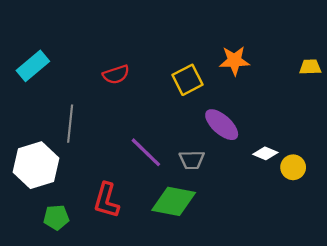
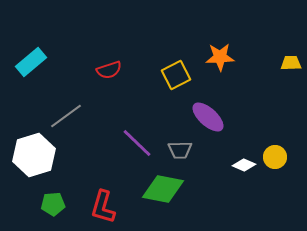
gray line: (70, 124) -> (66, 116), turned 48
white diamond: (265, 153) -> (244, 165), moved
red L-shape: (106, 200) -> (103, 207), moved

